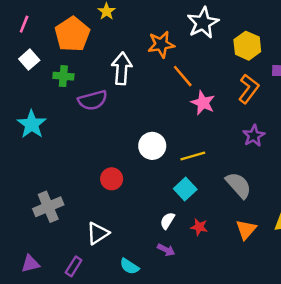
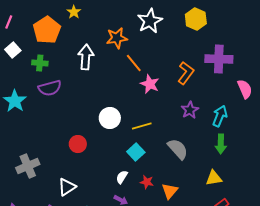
yellow hexagon: (247, 46) -> (196, 19), moved
purple semicircle: (93, 100) -> (50, 88), moved
orange triangle: (246, 230) -> (170, 191), moved

